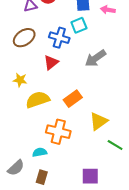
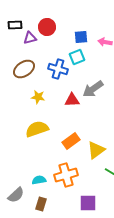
red triangle: (51, 62) -> (72, 100), moved, turned 35
yellow star: (20, 80) -> (38, 97), moved
orange rectangle: (73, 99) -> (71, 141), moved
orange cross: (58, 132) -> (66, 175), moved, turned -30

